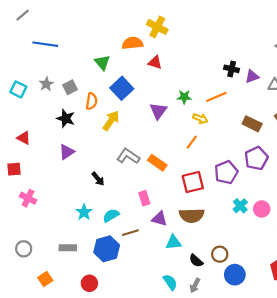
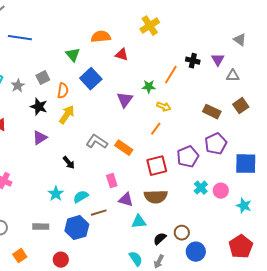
yellow cross: (157, 27) -> (150, 26), moved, turned 30
purple triangle: (252, 76) -> (218, 60), moved, turned -40
gray star: (46, 84) -> (18, 86), moved
orange line: (216, 97) -> (171, 75), moved, turned -36
yellow arrow: (111, 121) -> (67, 115), moved
black semicircle: (196, 261) -> (160, 239), turned 96

